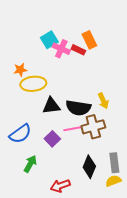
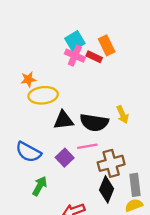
cyan square: (49, 40) -> (75, 41), moved
brown cross: (93, 127) -> (111, 163), moved
blue semicircle: (20, 134) -> (28, 152), turned 65

